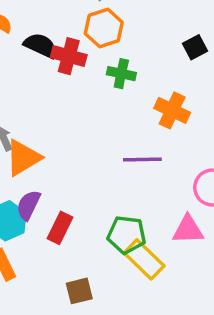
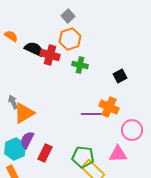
black square: (195, 47) -> (120, 76), moved
orange cross: (172, 110) -> (109, 107), moved

